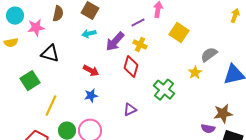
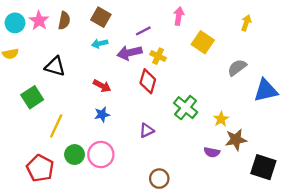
yellow arrow: (235, 16) -> (246, 23), moved
purple line: (138, 23) -> (143, 31), moved
pink star: (36, 28) -> (39, 21), moved, turned -30
purple arrow: (115, 42) -> (129, 53), turned 35
yellow star: (195, 73) -> (221, 119), moved
brown star: (223, 114) -> (236, 140), moved
purple semicircle: (208, 129) -> (212, 152), moved

